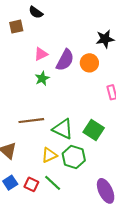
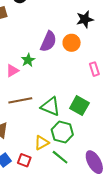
pink triangle: (41, 54) -> (12, 71), moved
yellow triangle: (49, 155) -> (42, 143), moved
green line: (53, 183) -> (60, 157), moved

